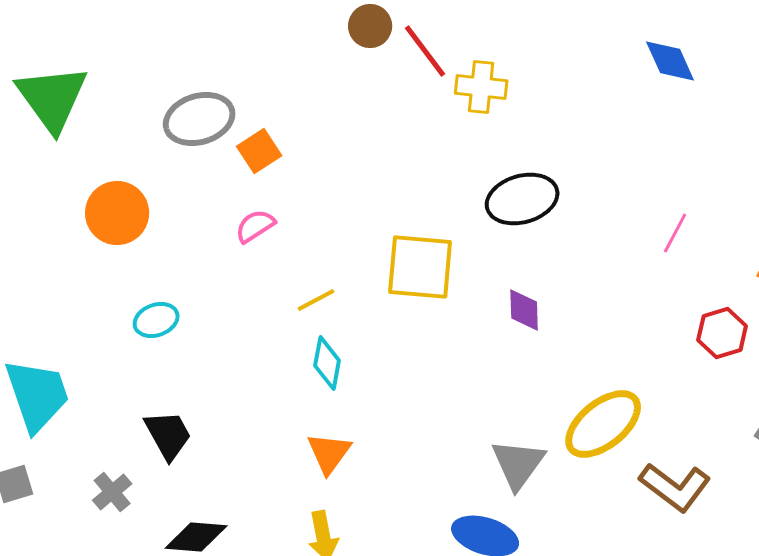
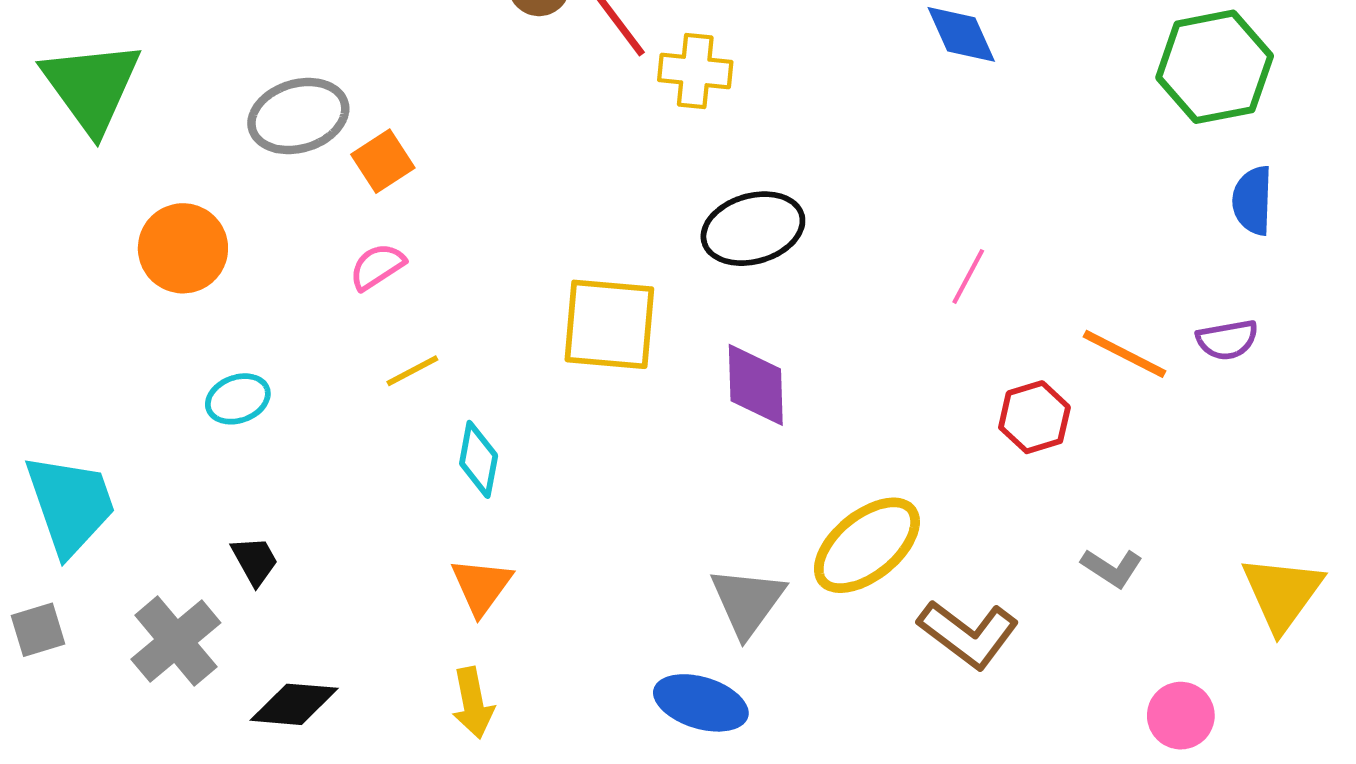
yellow line: (316, 300) -> (412, 371), moved
purple diamond: (524, 310) -> (756, 385), size x1.4
black trapezoid: (168, 435) -> (255, 561), size x0.7
gray cross: (112, 492) -> (176, 641), size x1.6

